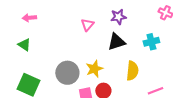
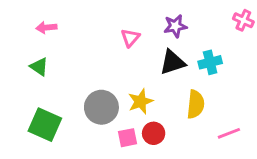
cyan cross: (151, 42) -> (210, 62), moved

